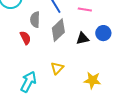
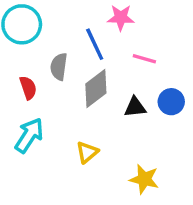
red semicircle: (25, 38) -> (28, 88), moved
cyan arrow: (28, 82) -> (29, 135), moved

